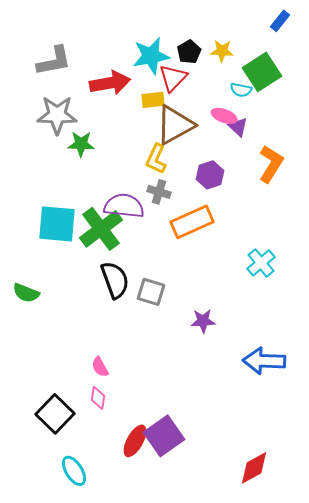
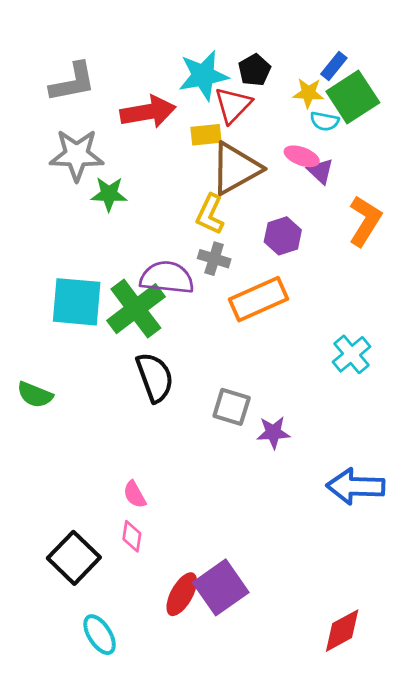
blue rectangle: (280, 21) -> (334, 66), moved
yellow star: (222, 51) -> (308, 93), moved
gray square: (151, 292) -> (232, 407), moved

